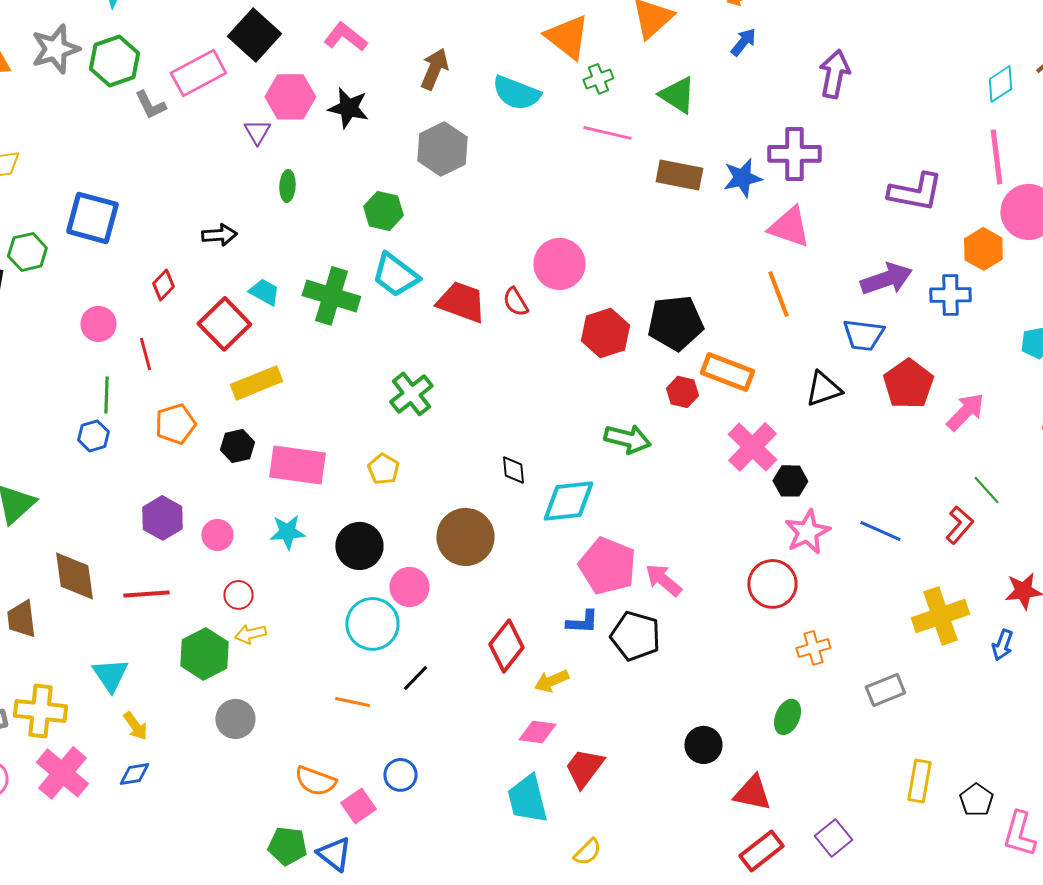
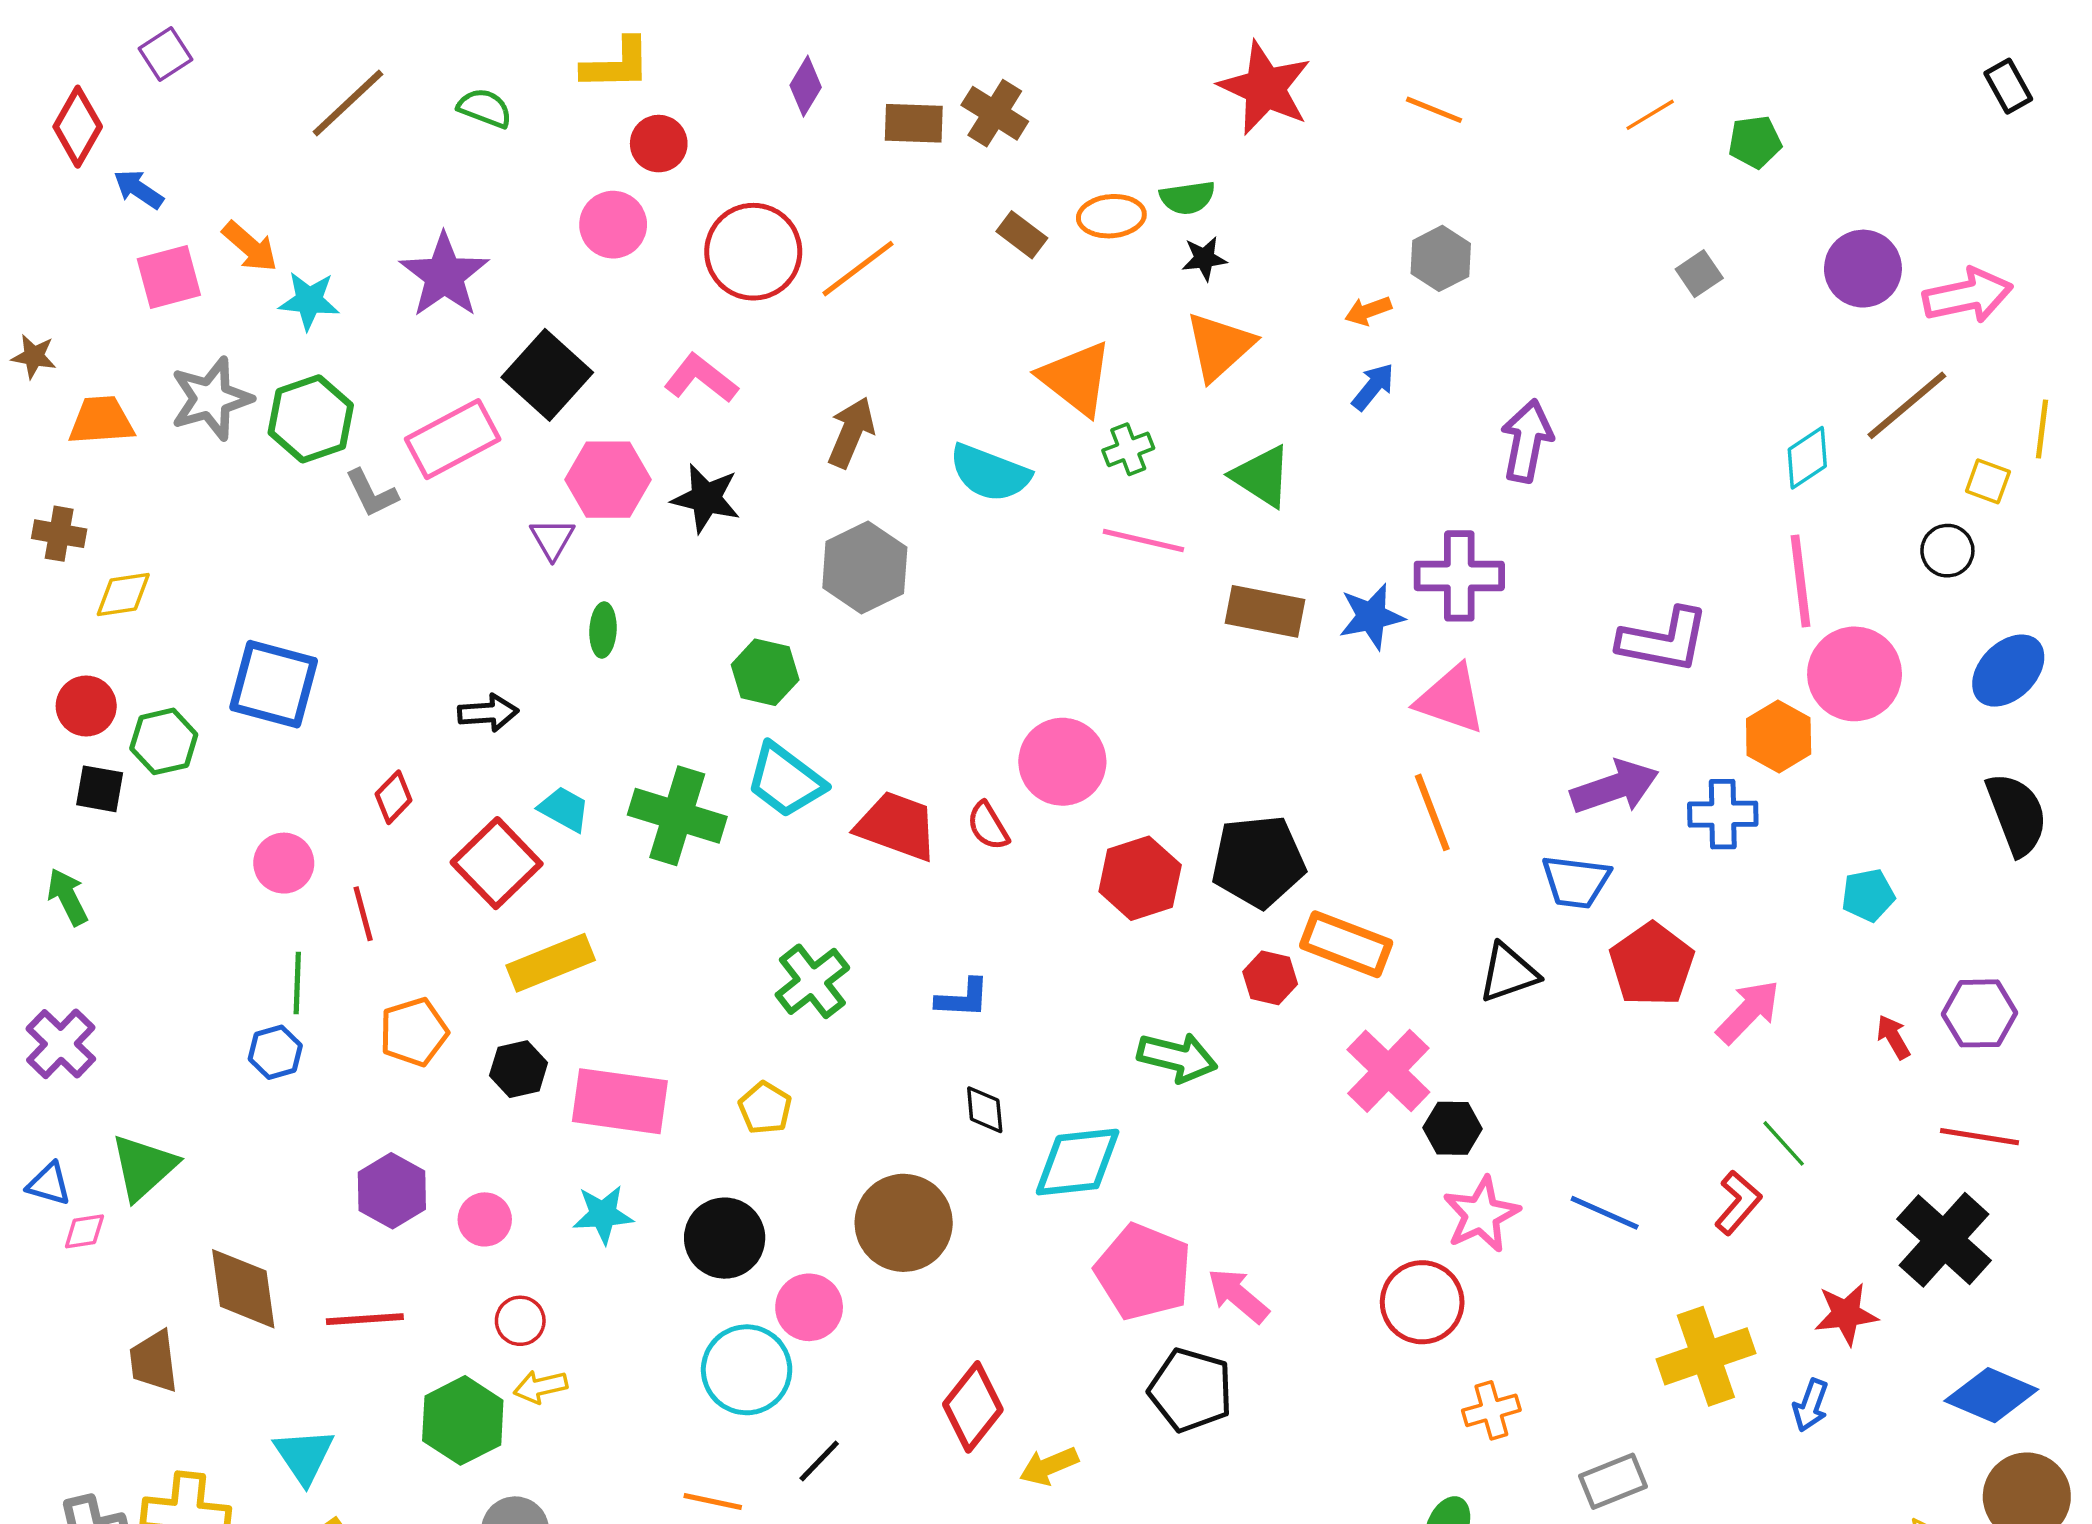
blue L-shape: (582, 622) -> (963, 998), moved

